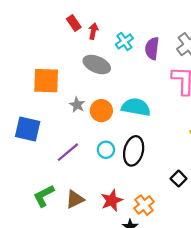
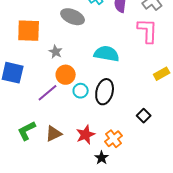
orange circle: (101, 111) -> (66, 75), moved

